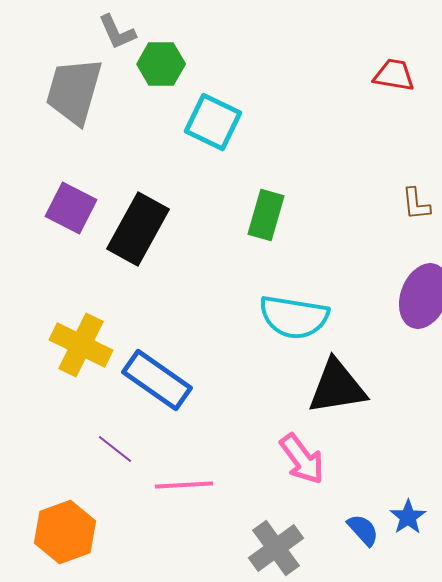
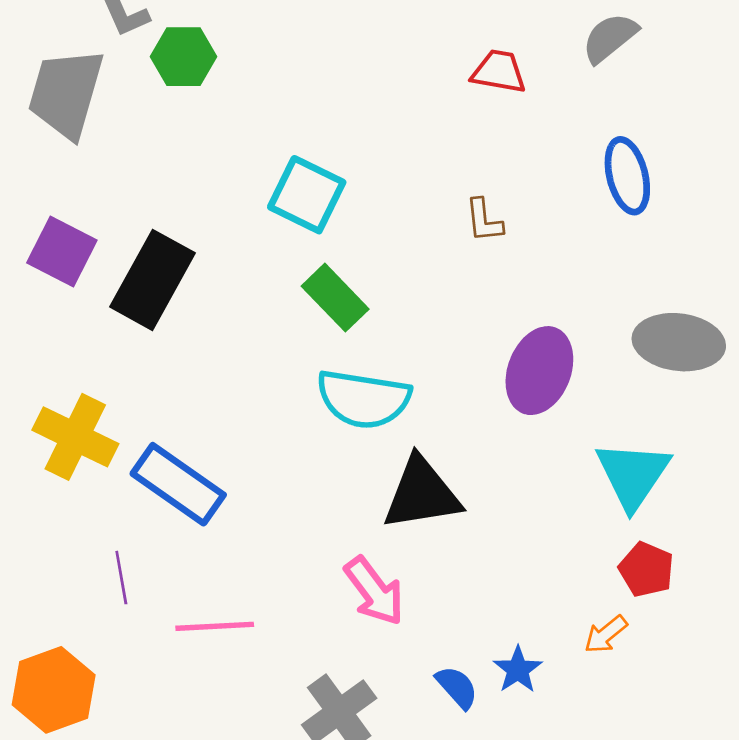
cyan square: (213, 122) -> (307, 195), moved
brown L-shape: (416, 204) -> (484, 220), moved
green rectangle: (266, 215) -> (335, 298), moved, turned -60
purple line: (115, 449) -> (121, 578), turned 42

